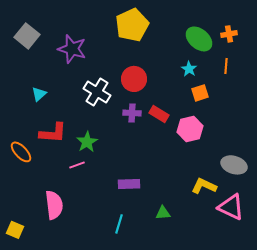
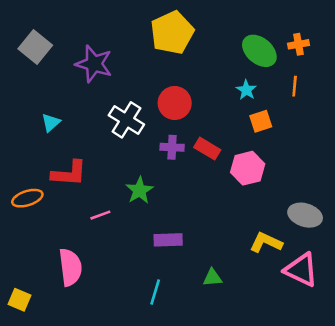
green star: (87, 142) -> (139, 190), moved
orange ellipse: (21, 152) -> (27, 198), turned -65

